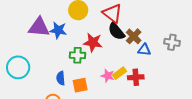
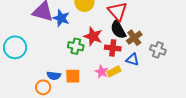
gray cross: (172, 42) -> (158, 50), moved
blue triangle: (144, 50) -> (132, 60), moved
red cross: (136, 77) -> (113, 48), moved
blue semicircle: (61, 78) -> (54, 76), moved, turned -88

